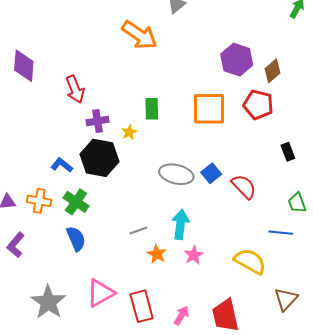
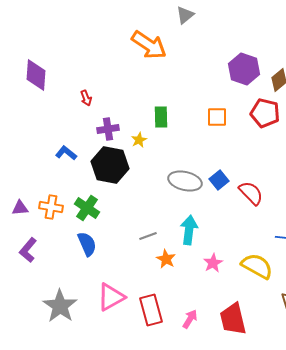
red arrow: (75, 89) -> (86, 98), size x0.6
orange square: (209, 109) -> (217, 117), size x0.6
blue L-shape: (62, 165) -> (66, 153), moved
pink star: (194, 255) -> (213, 263), moved

